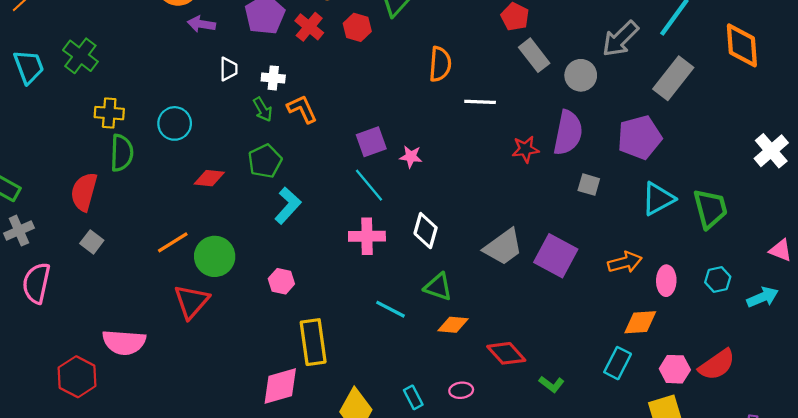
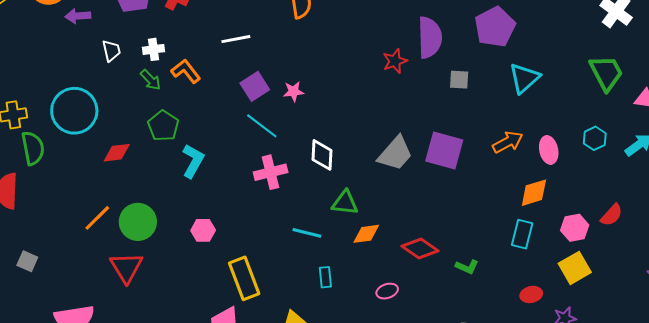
white line: (480, 102) -> (236, 39), moved
cyan circle: (175, 123) -> (74, 111), size x1.5
green trapezoid: (710, 209) -> (606, 73), moved
gray square: (92, 242) -> (27, 261), moved
red semicircle: (717, 365) -> (612, 215), size x0.7
cyan rectangle: (413, 397) -> (325, 277), moved, turned 35

